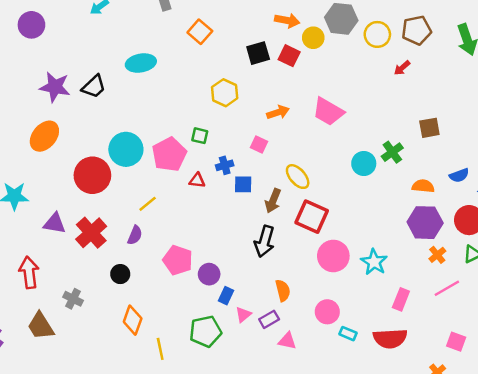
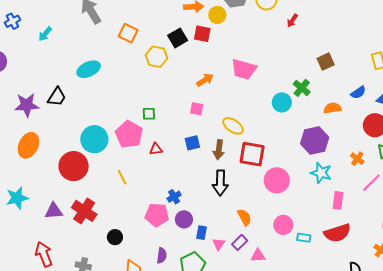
yellow hexagon: (225, 93) -> (156, 57), moved
blue cross: (225, 165) -> (174, 197), moved
yellow line: (148, 204) -> (122, 177), turned -63
purple hexagon: (425, 223) -> (315, 140), moved
purple semicircle: (135, 235) -> (162, 256), moved
cyan star: (374, 262) -> (321, 173), moved

